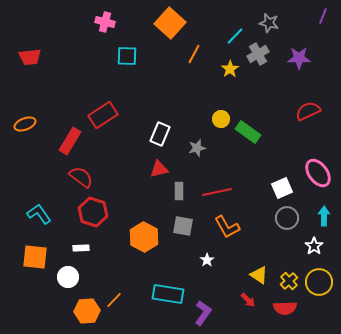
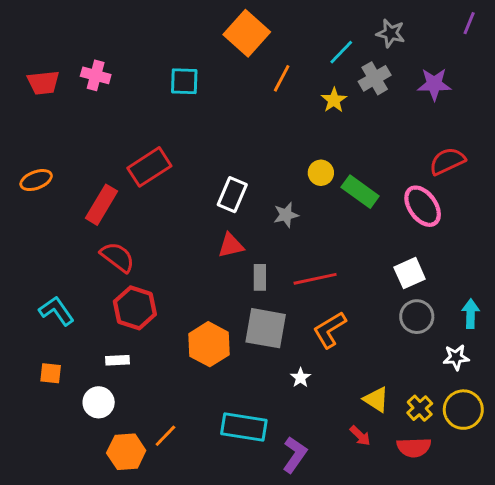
pink cross: (105, 22) -> (96, 75), moved
pink ellipse: (318, 173) -> (423, 206), moved
gray square: (183, 226) -> (266, 328), size x1.4
orange L-shape: (227, 227) -> (330, 330), turned 88
white star: (314, 246) -> (456, 357), turned 30
orange square: (35, 257) -> (51, 373), size x0.6

